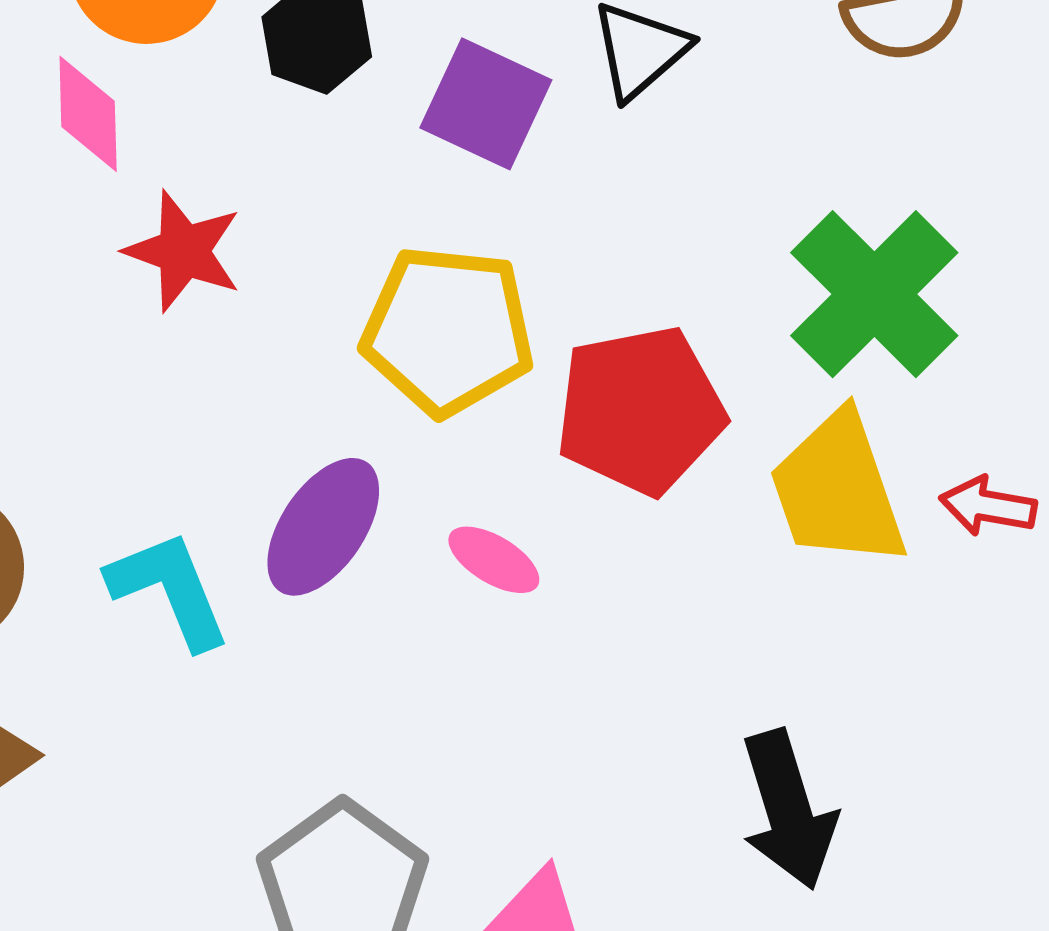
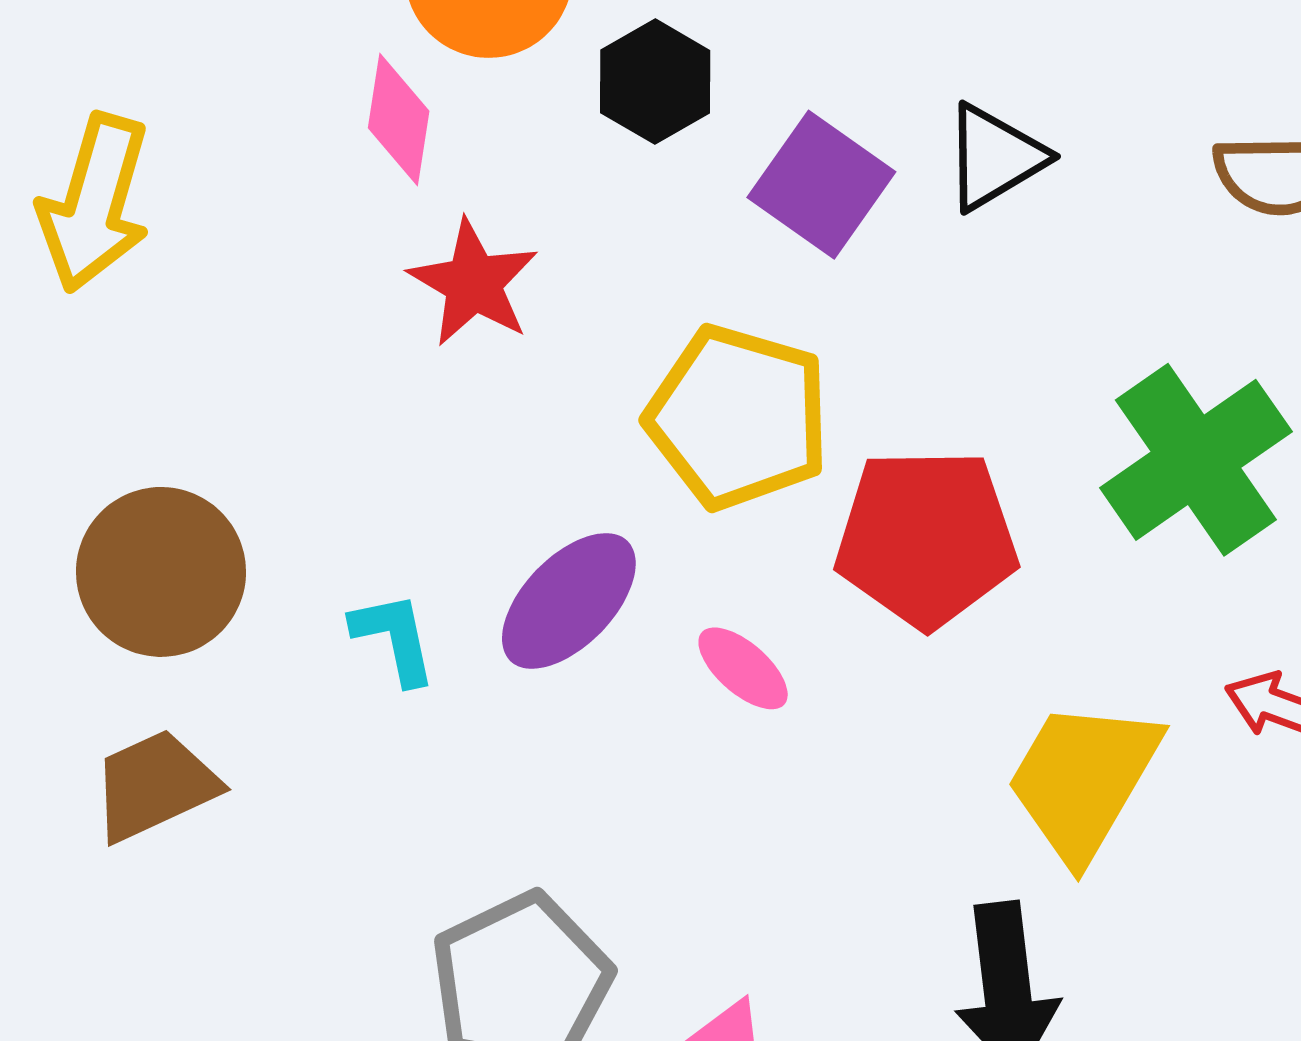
yellow trapezoid: (838, 490) -> (1083, 780), moved, turned 39
cyan L-shape: (169, 589) -> (394, 638), size x0.7

